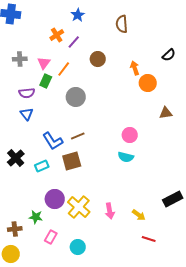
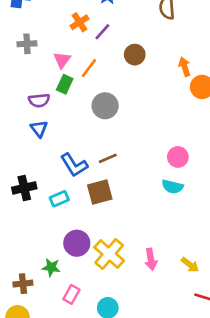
gray cross: (20, 59) -> (27, 44), moved
black cross: (16, 158) -> (24, 188), turned 30

